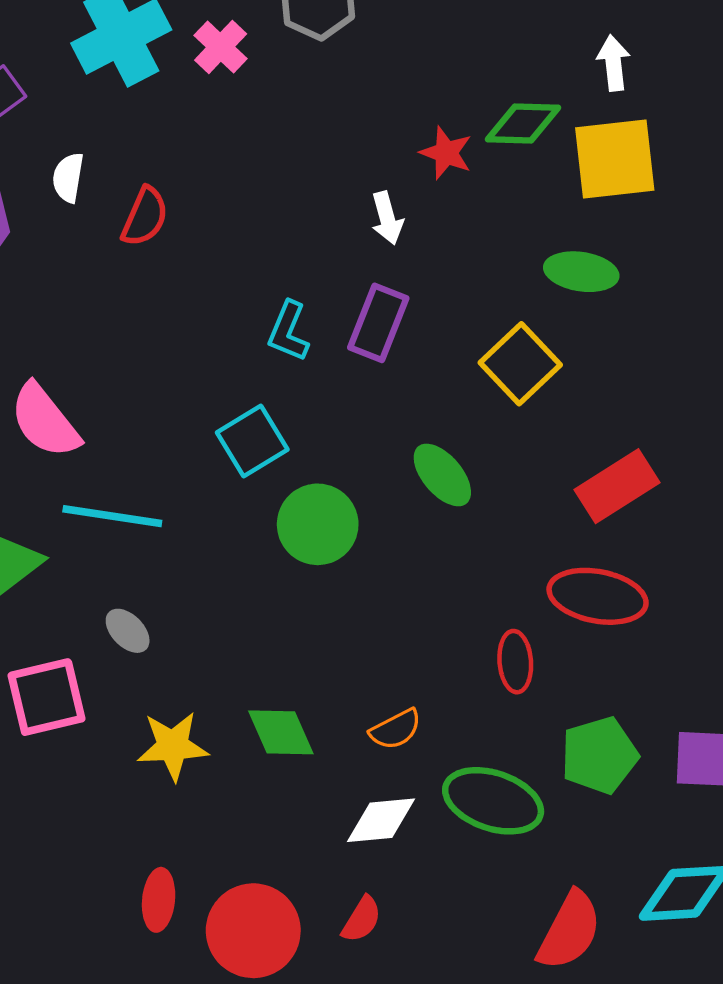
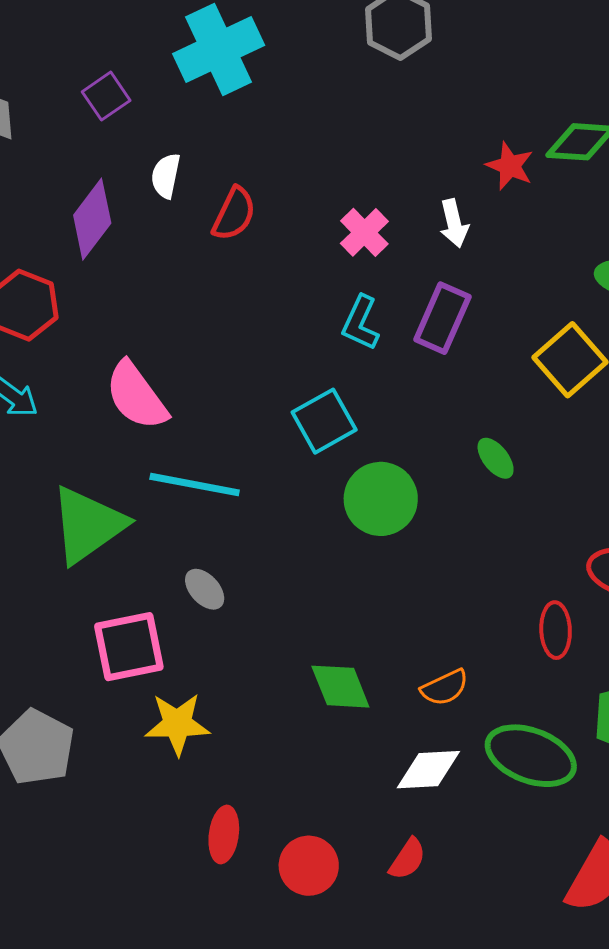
pink cross: (221, 47) -> (364, 232), moved
green ellipse: (442, 475) -> (496, 458), size x0.7
yellow star: (173, 746) -> (177, 724), moved
red circle: (253, 931) -> (309, 866), size x0.7

